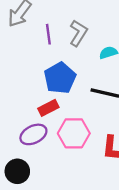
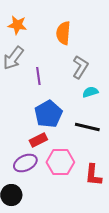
gray L-shape: (78, 33) -> (80, 67), moved

